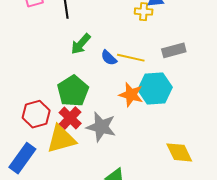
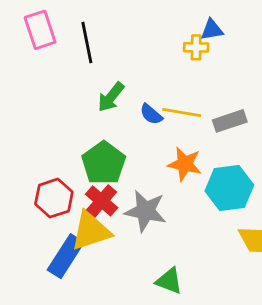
gray rectangle: (174, 50) -> (230, 121), moved
cyan hexagon: (155, 89) -> (229, 188), moved
blue rectangle: (22, 158) -> (66, 256), moved

